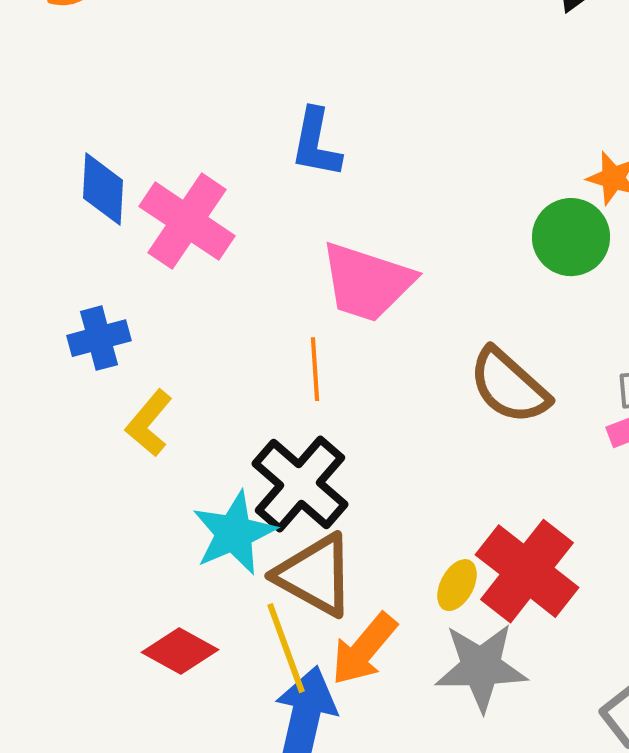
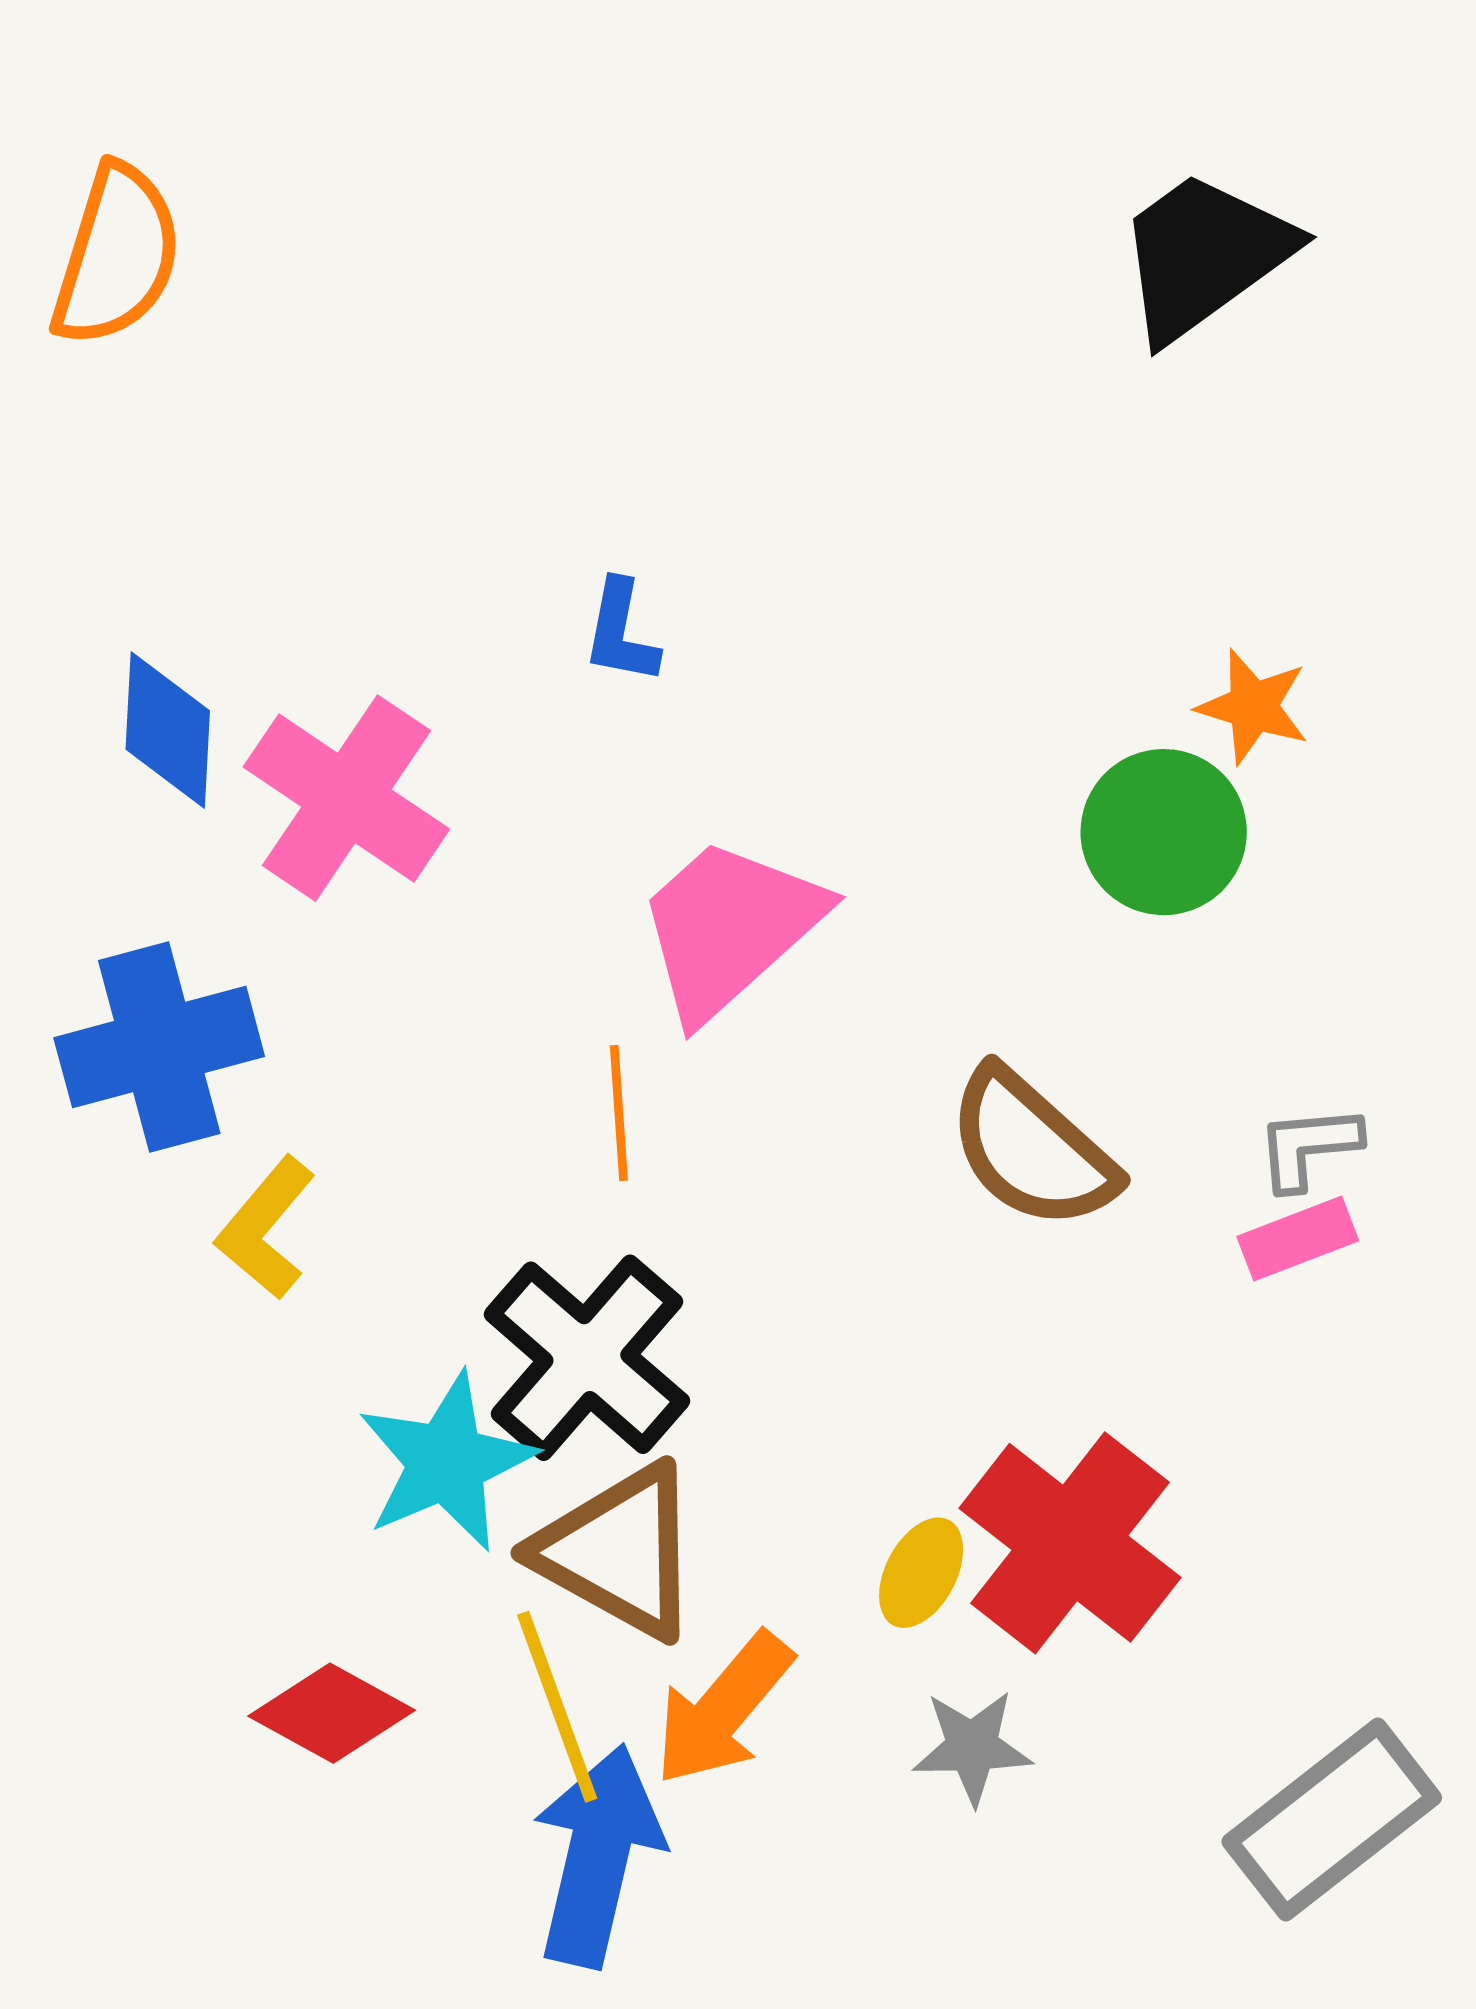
blue L-shape: (316, 143) -> (621, 632), size x0.7
pink trapezoid: (367, 282) -> (730, 928), turned 120
blue cross: (99, 338) -> (159, 1047), size x1.5
gray star: (481, 667) -> (972, 1747), size x0.6

